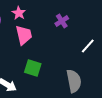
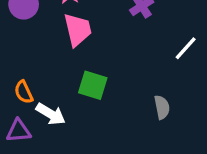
gray semicircle: (74, 81) -> (162, 107), size x0.6

